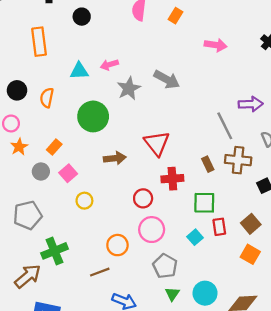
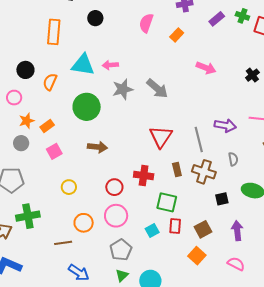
cyan triangle: (79, 71) -> (83, 65), size x1.4
red triangle: (157, 143) -> (161, 137), moved
orange star: (19, 147) -> (27, 121), moved
gray circle: (41, 171) -> (21, 143), moved
yellow circle: (84, 201) -> (69, 187), moved

